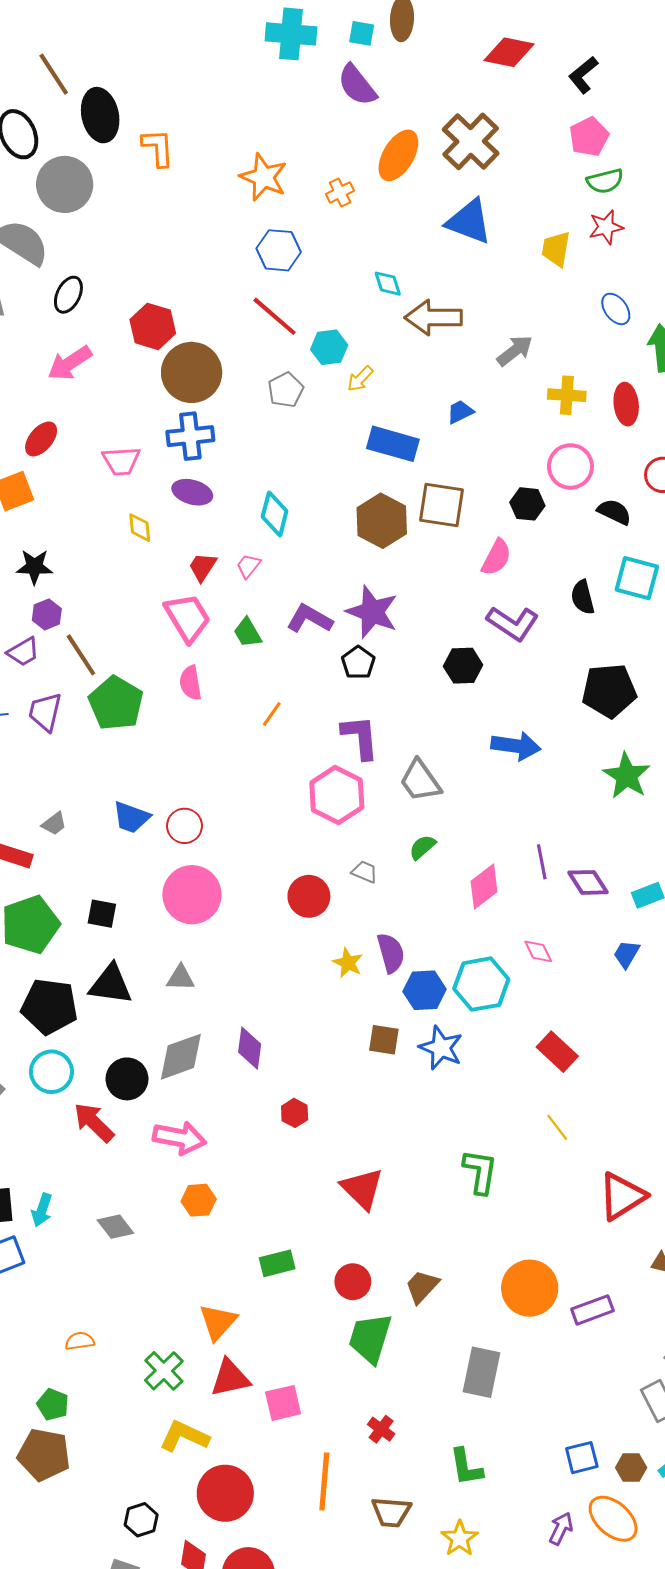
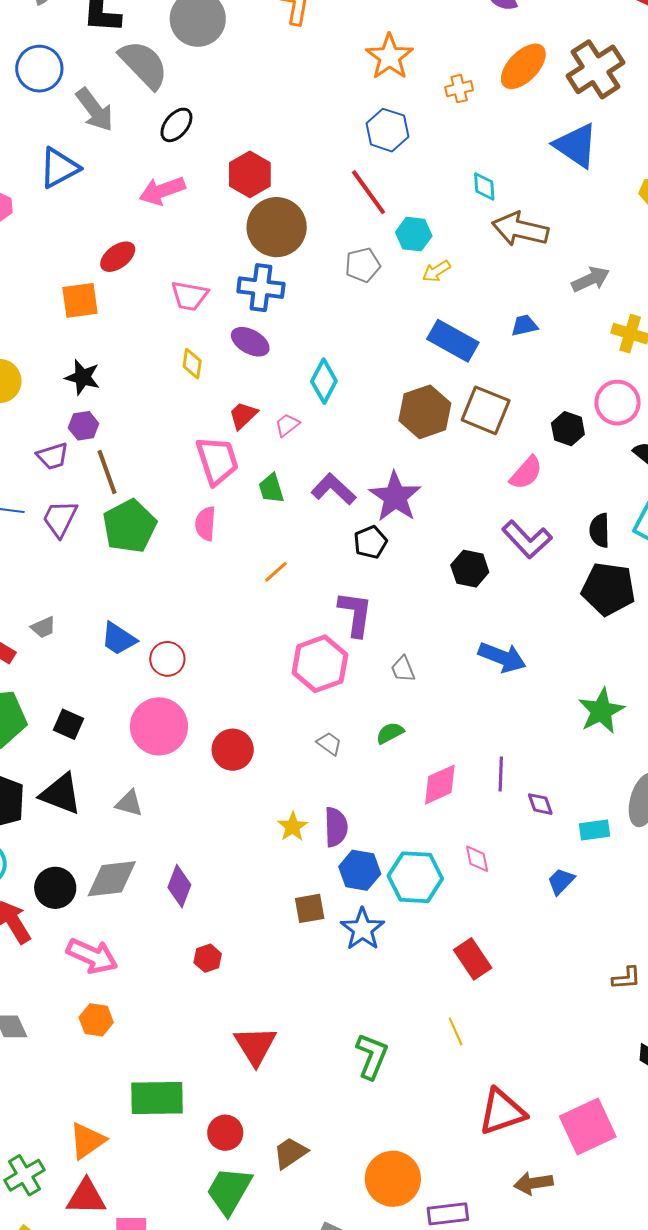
black pentagon: (609, 691) -> (608, 589), moved
gray trapezoid: (420, 781) -> (403, 669), size x0.6
purple diamond: (588, 882) -> (540, 804), size x0.7
red circle: (309, 896) -> (233, 750), moved
brown square: (384, 1040) -> (310, 908), turned -32
green rectangle: (277, 1263) -> (157, 1098), size x1.6

